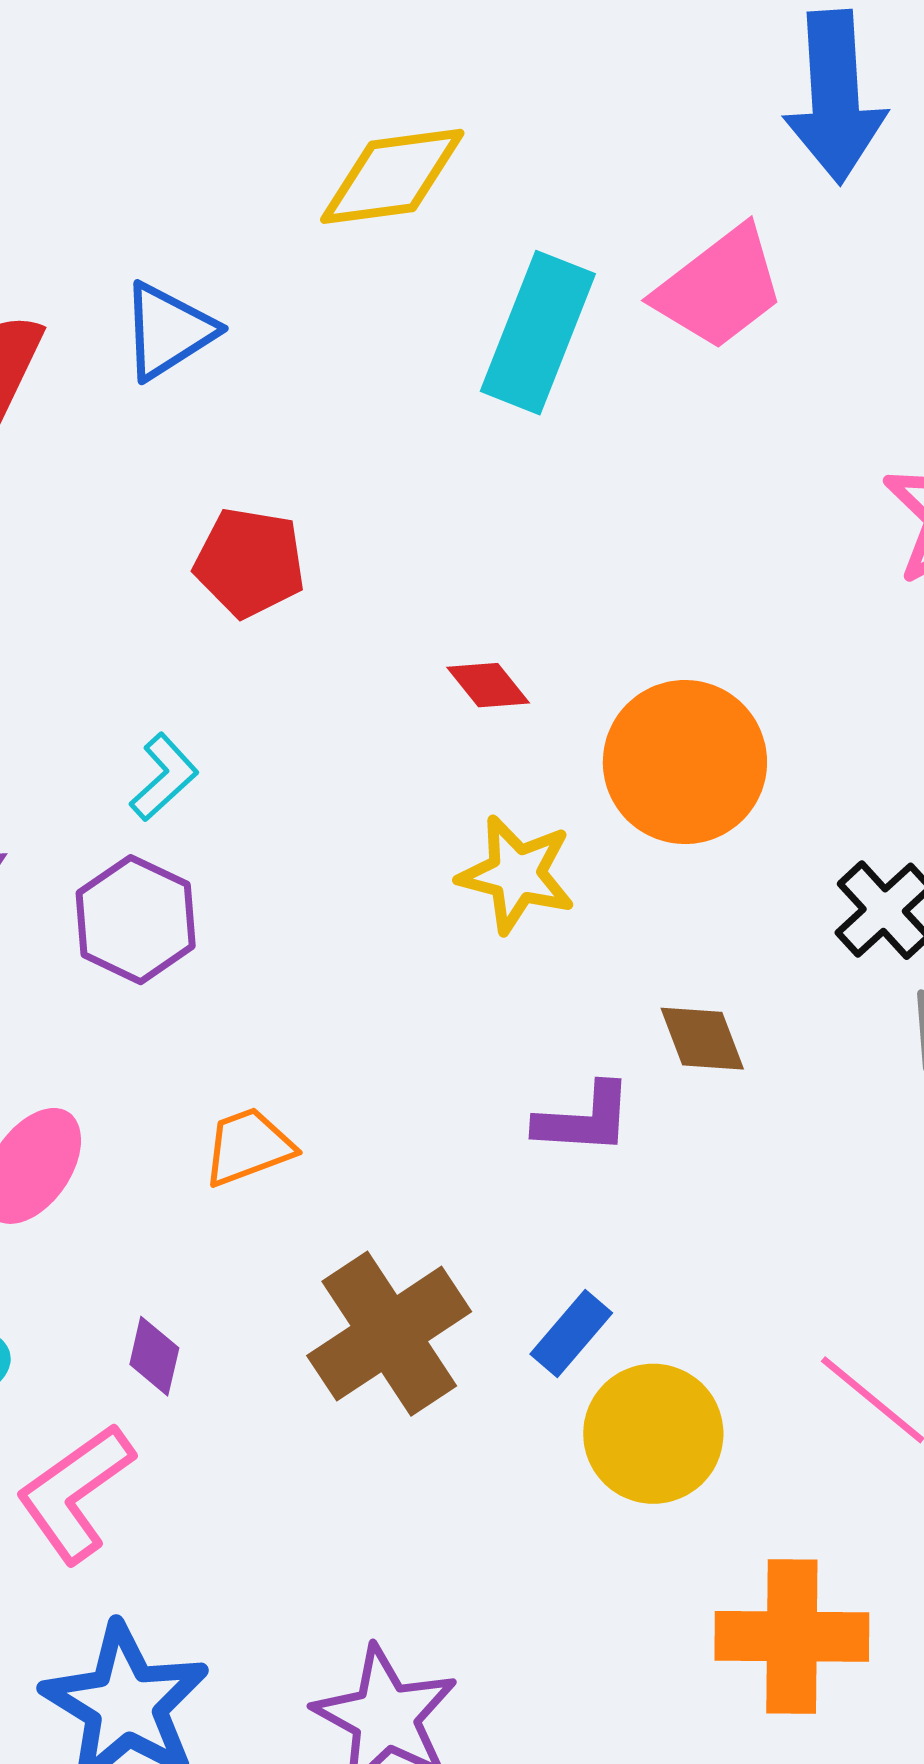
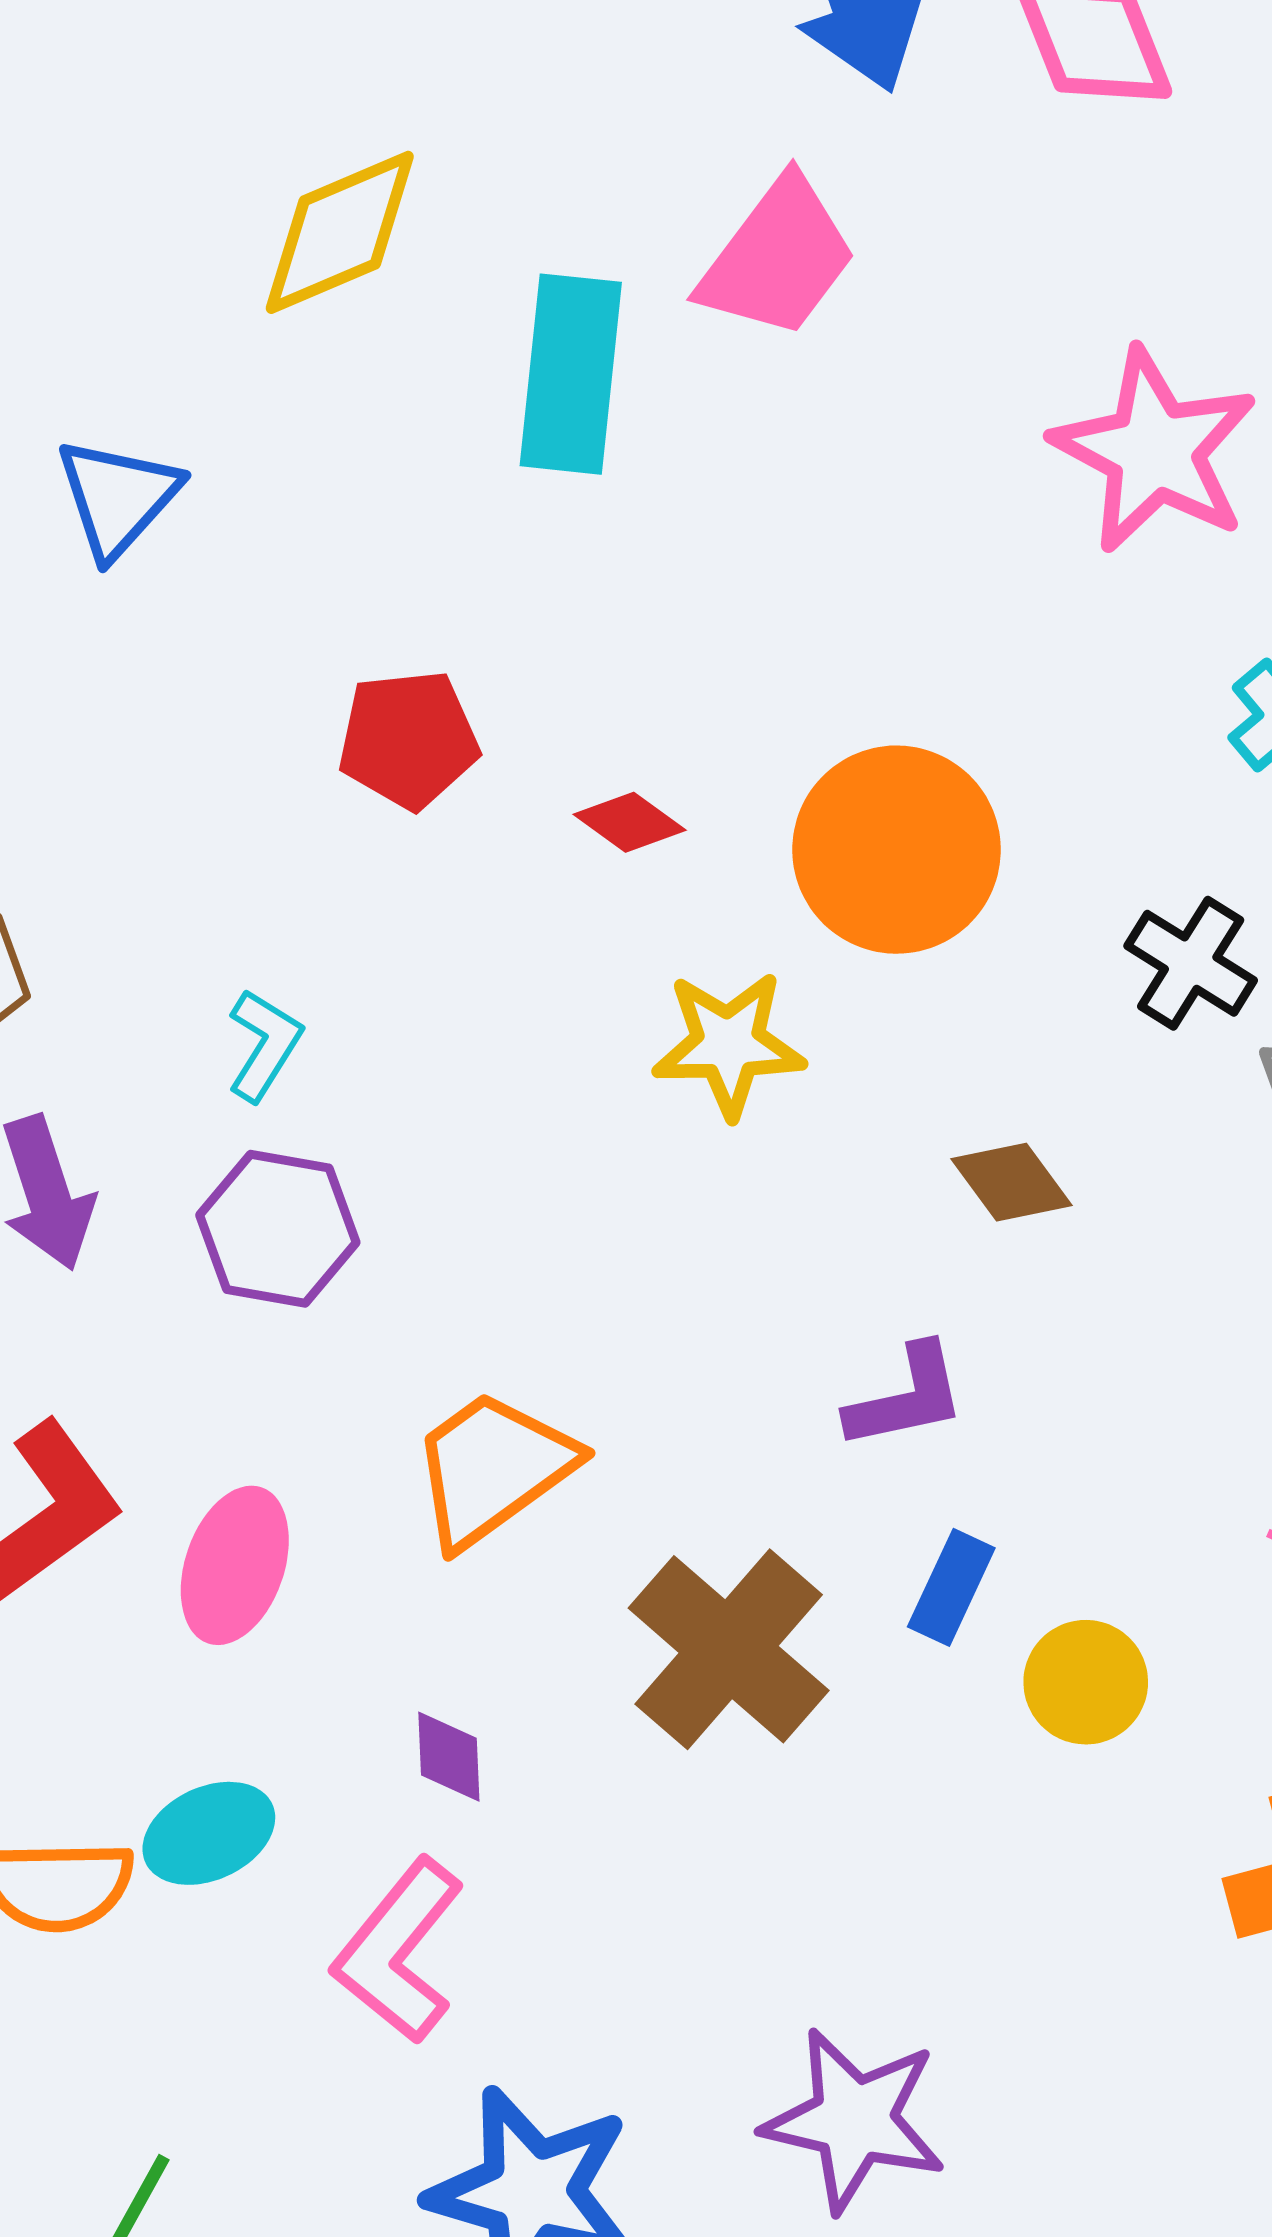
red pentagon: (250, 563) -> (408, 739), moved
purple L-shape: (584, 1119) -> (906, 1397), moved
orange trapezoid: (248, 1147) -> (493, 1468), size x1.5
yellow circle: (653, 1434) -> (1086, 1682), size x0.7

